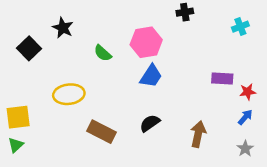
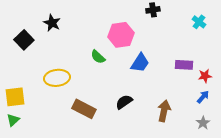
cyan cross: (240, 27) -> (199, 22), turned -32
green semicircle: (103, 53) -> (98, 57), moved
blue trapezoid: (151, 76) -> (140, 63), moved

